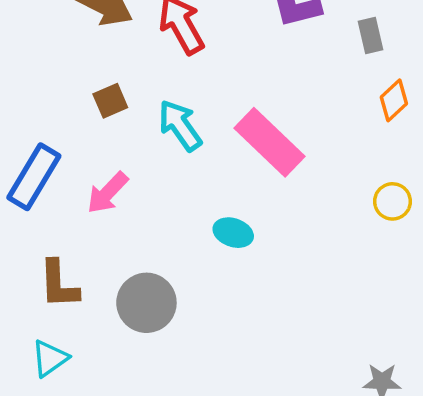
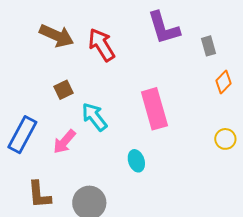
cyan arrow: (180, 125) -> (94, 117), moved
pink rectangle: (270, 142) -> (154, 109), turned 33
cyan ellipse: (233, 233) -> (136, 161), turned 55

